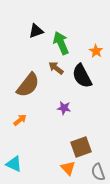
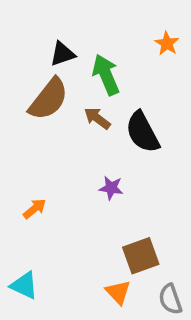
orange star: (96, 51) -> (167, 43), moved
brown semicircle: (28, 85) -> (49, 99), moved

